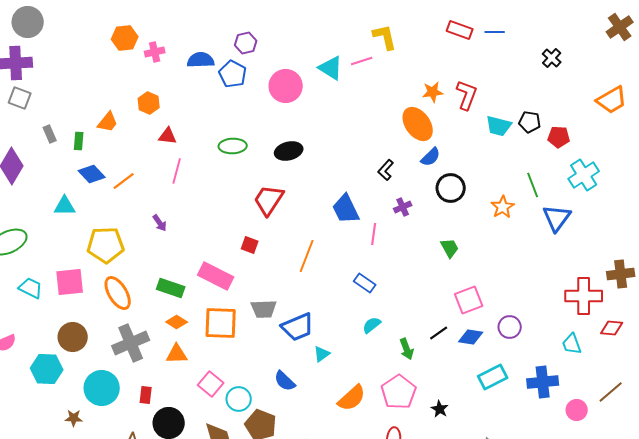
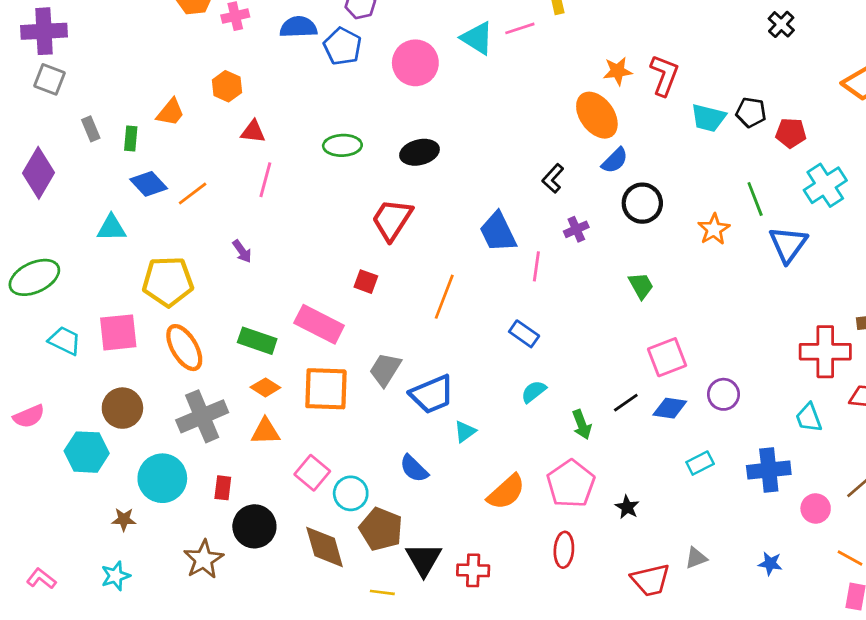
gray trapezoid: (264, 309) -> (385, 370), turned 124
cyan rectangle: (493, 377) -> (700, 463), size x0.7

